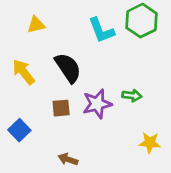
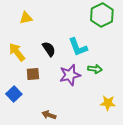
cyan L-shape: (101, 30) -> (78, 47), moved
black semicircle: (68, 68) -> (49, 49), size x0.7
brown square: (61, 108) -> (33, 74), moved

